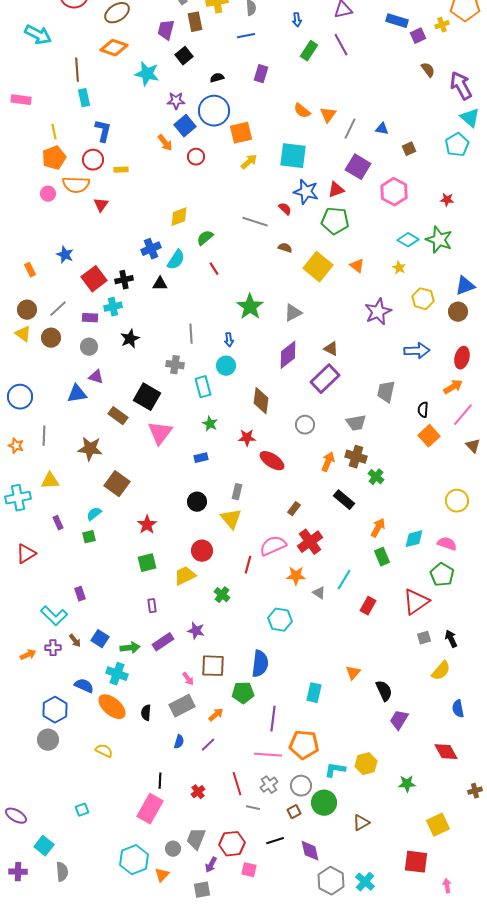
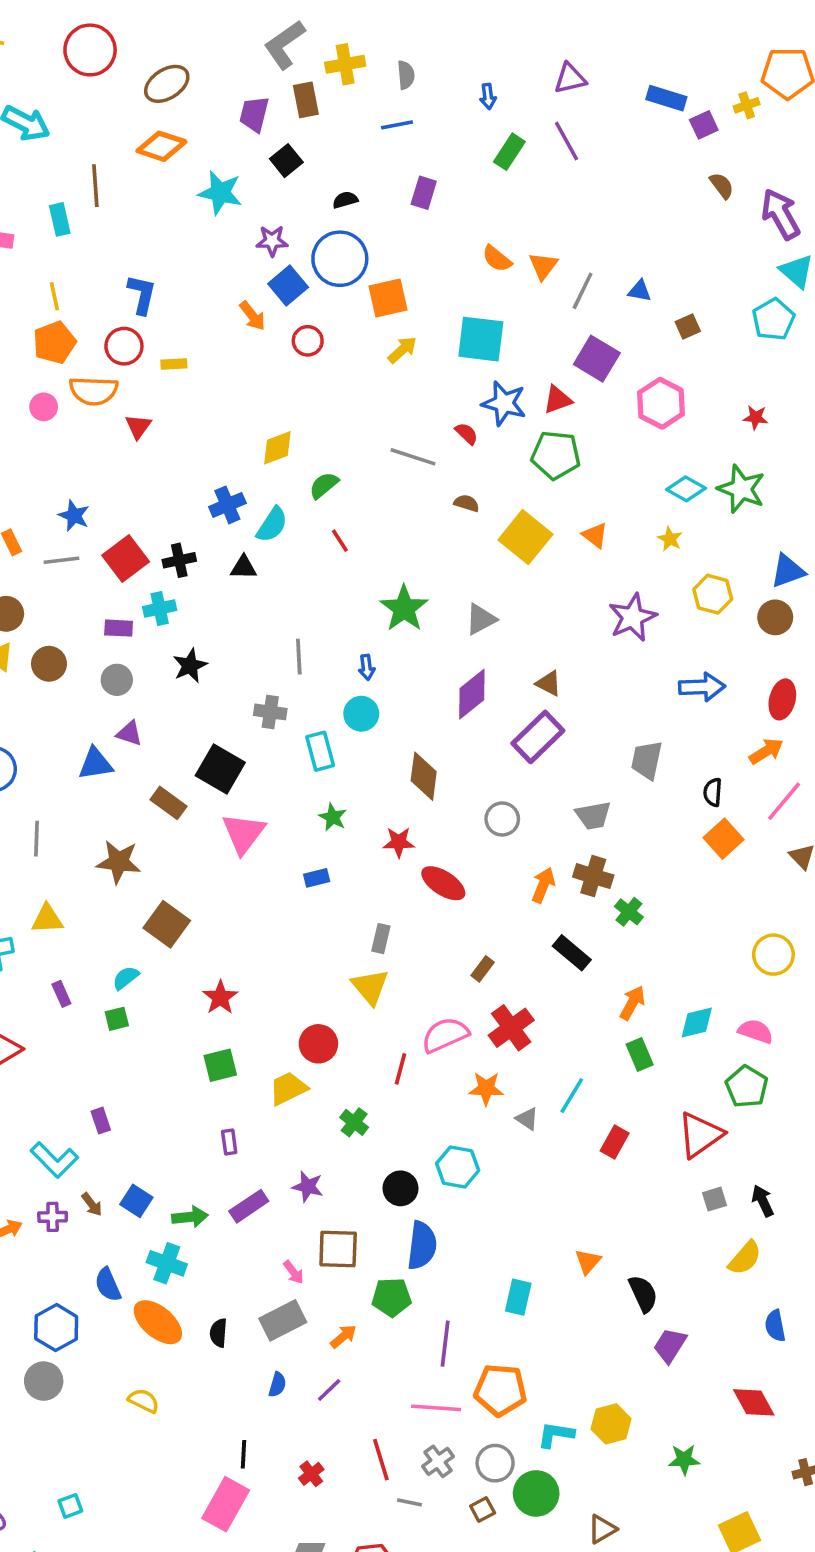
cyan rectangle: (84, 98) -> (60, 219), moved
gray line: (58, 309) -> (61, 560), moved, turned 36
black circle: (197, 502) -> (401, 1188), moved
blue semicircle: (84, 686) -> (108, 1285), turned -138
cyan square: (82, 810) -> (70, 1506), moved

